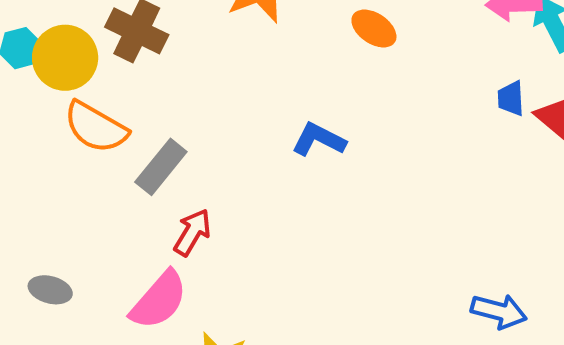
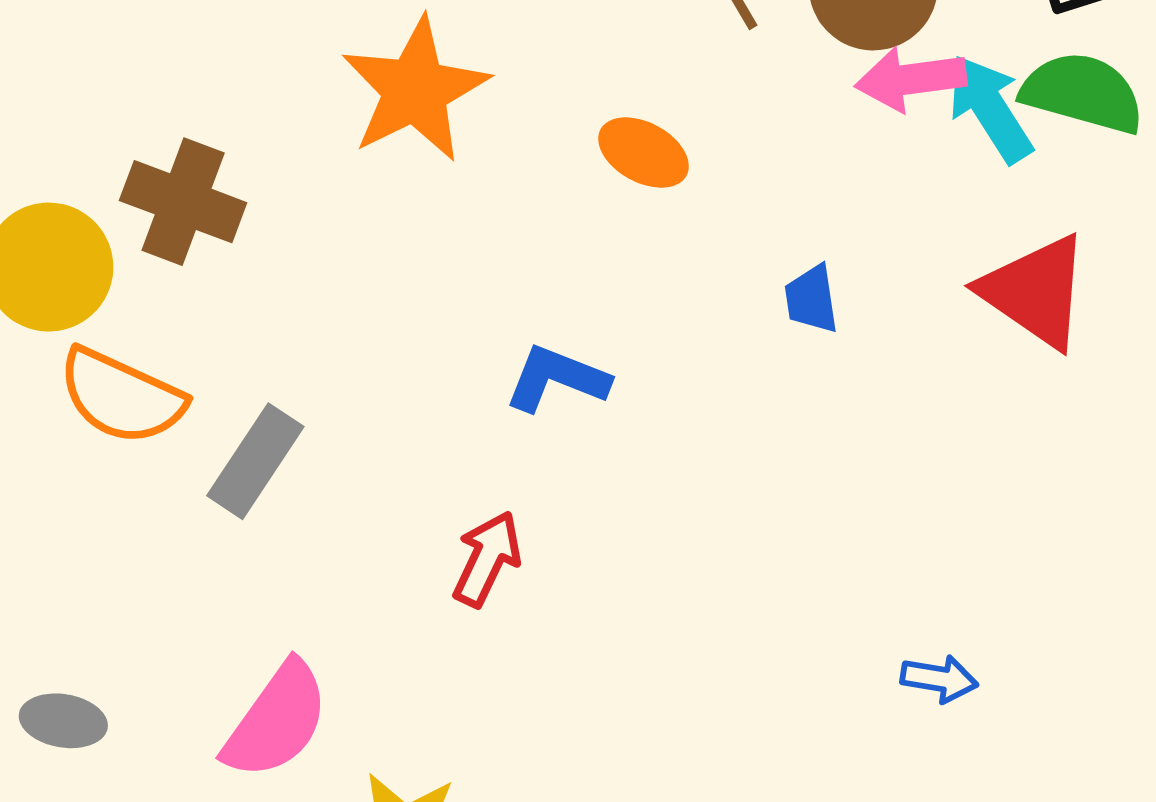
blue trapezoid: (511, 98) -> (811, 299), moved
red arrow: (192, 232) -> (487, 559), moved
blue arrow: (499, 311) -> (939, 679), size x0.7

